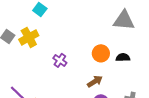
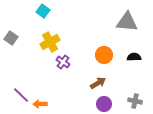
yellow cross: (29, 37) -> (50, 42), moved
black semicircle: (123, 57) -> (134, 57), moved

